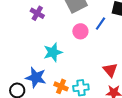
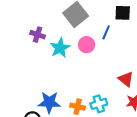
cyan star: (53, 52) -> (60, 48), moved

